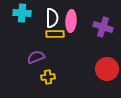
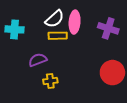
cyan cross: (22, 13) -> (15, 29), moved
white semicircle: (52, 18) -> (55, 19), turned 48

